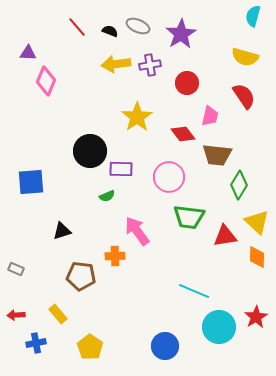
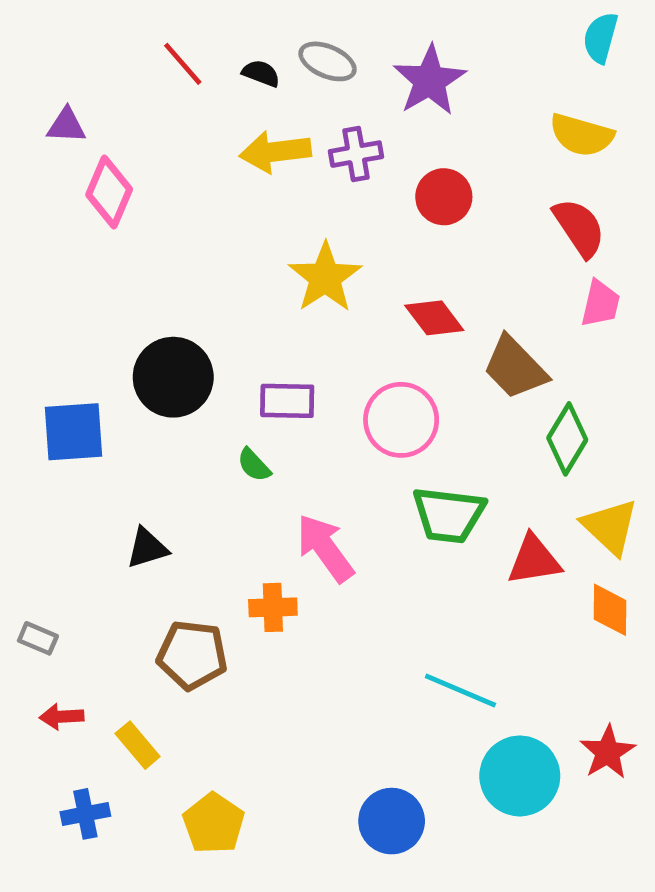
pink trapezoid: (210, 116) -> (600, 304), moved
black circle: (90, 151) -> (173, 377), moved
brown trapezoid: (217, 155) -> (515, 368), turned 40
green semicircle: (107, 196) -> (254, 465), turned 70
red arrow: (16, 315) -> (62, 717), moved

